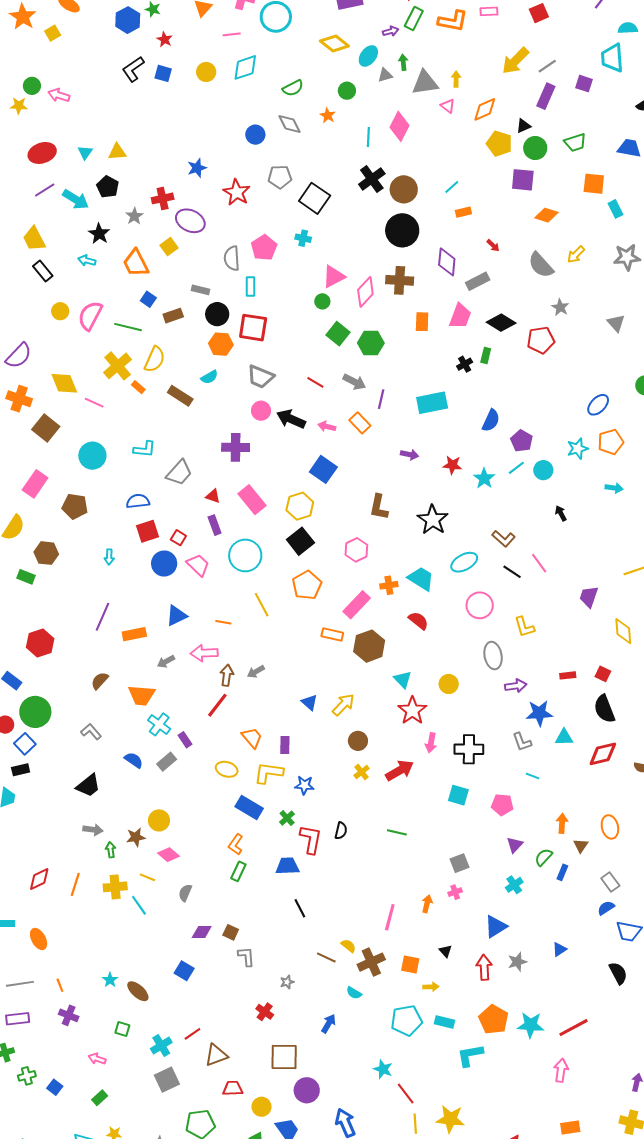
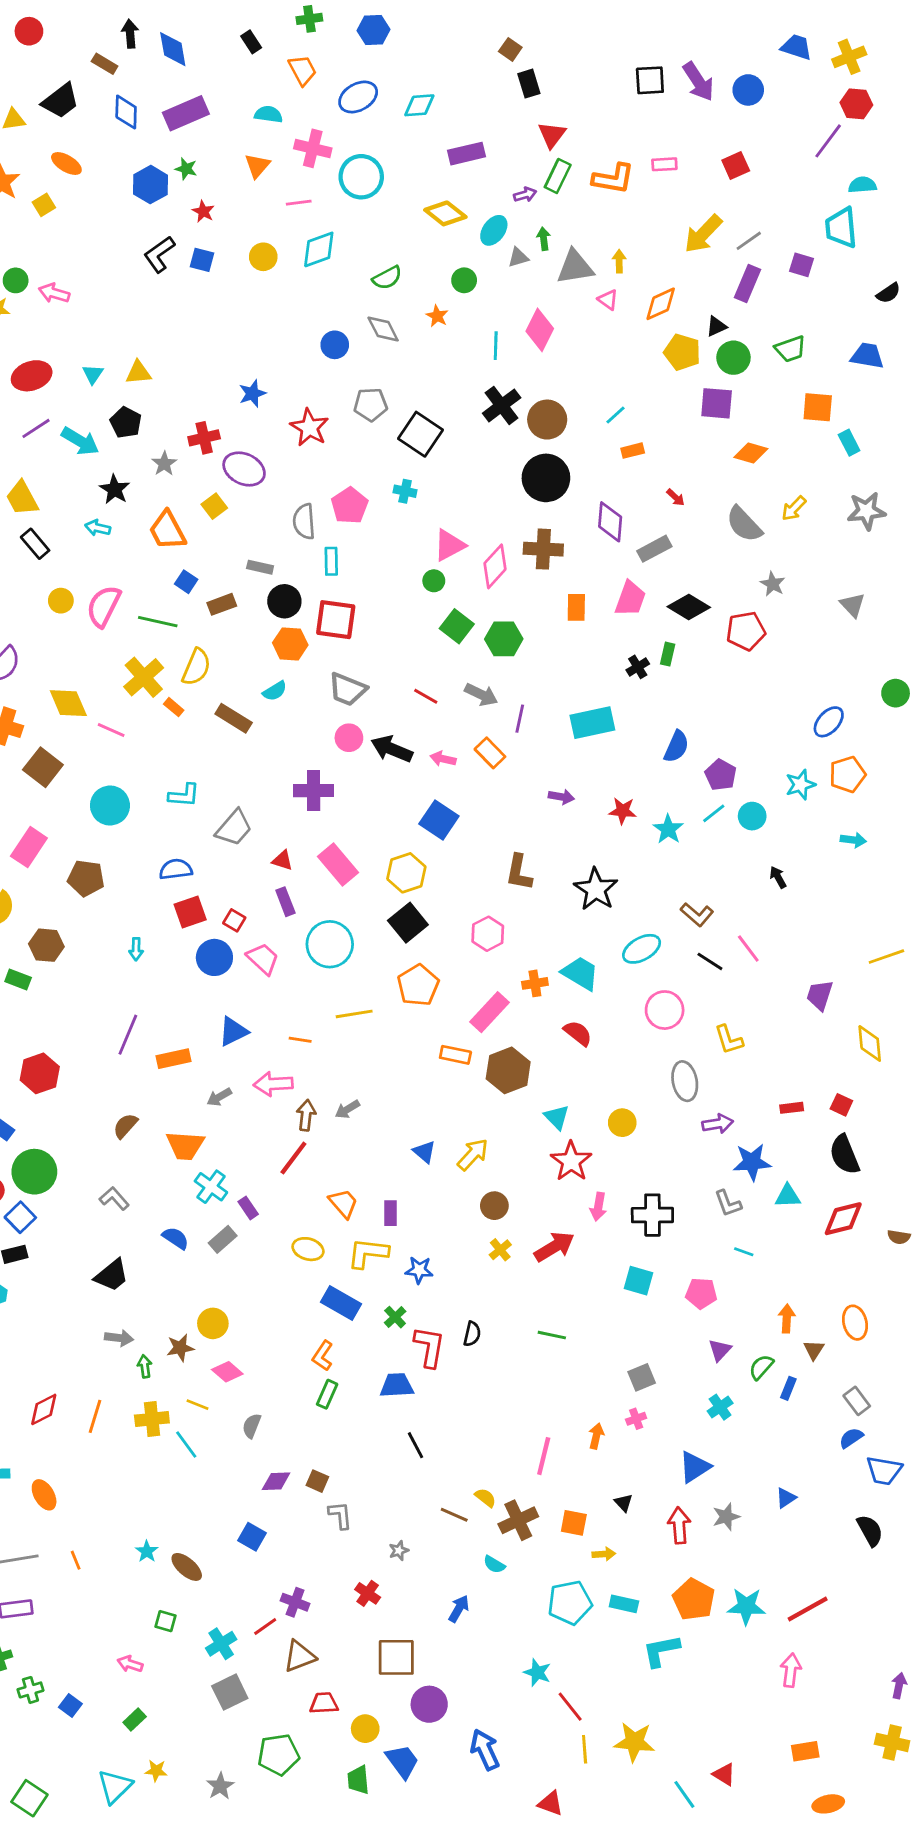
yellow line: (262, 605) -> (354, 1014), turned -70
purple cross: (69, 1015) -> (295, 1602), moved

